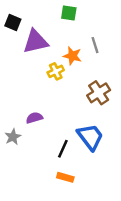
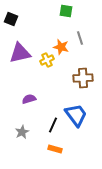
green square: (69, 13) -> (66, 11), moved
purple triangle: (35, 42) -> (20, 53), moved
brown cross: (99, 93) -> (83, 78), turned 30
gray star: (13, 137) -> (22, 132), moved

